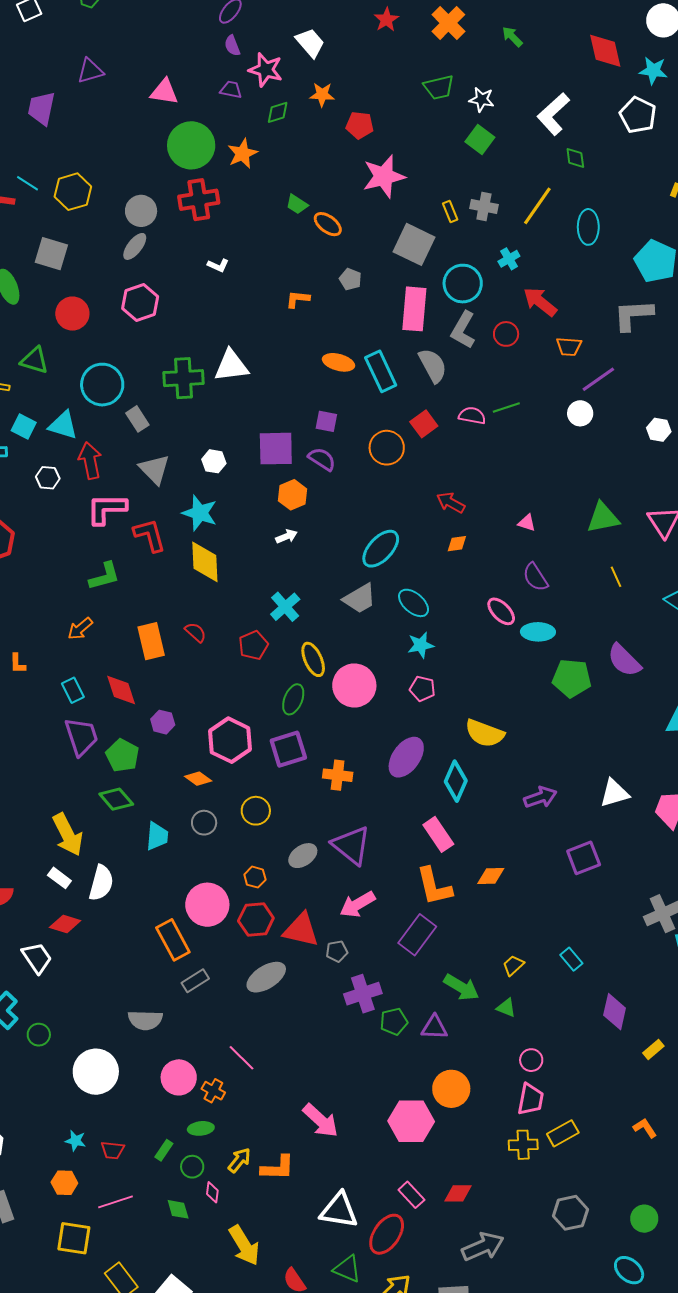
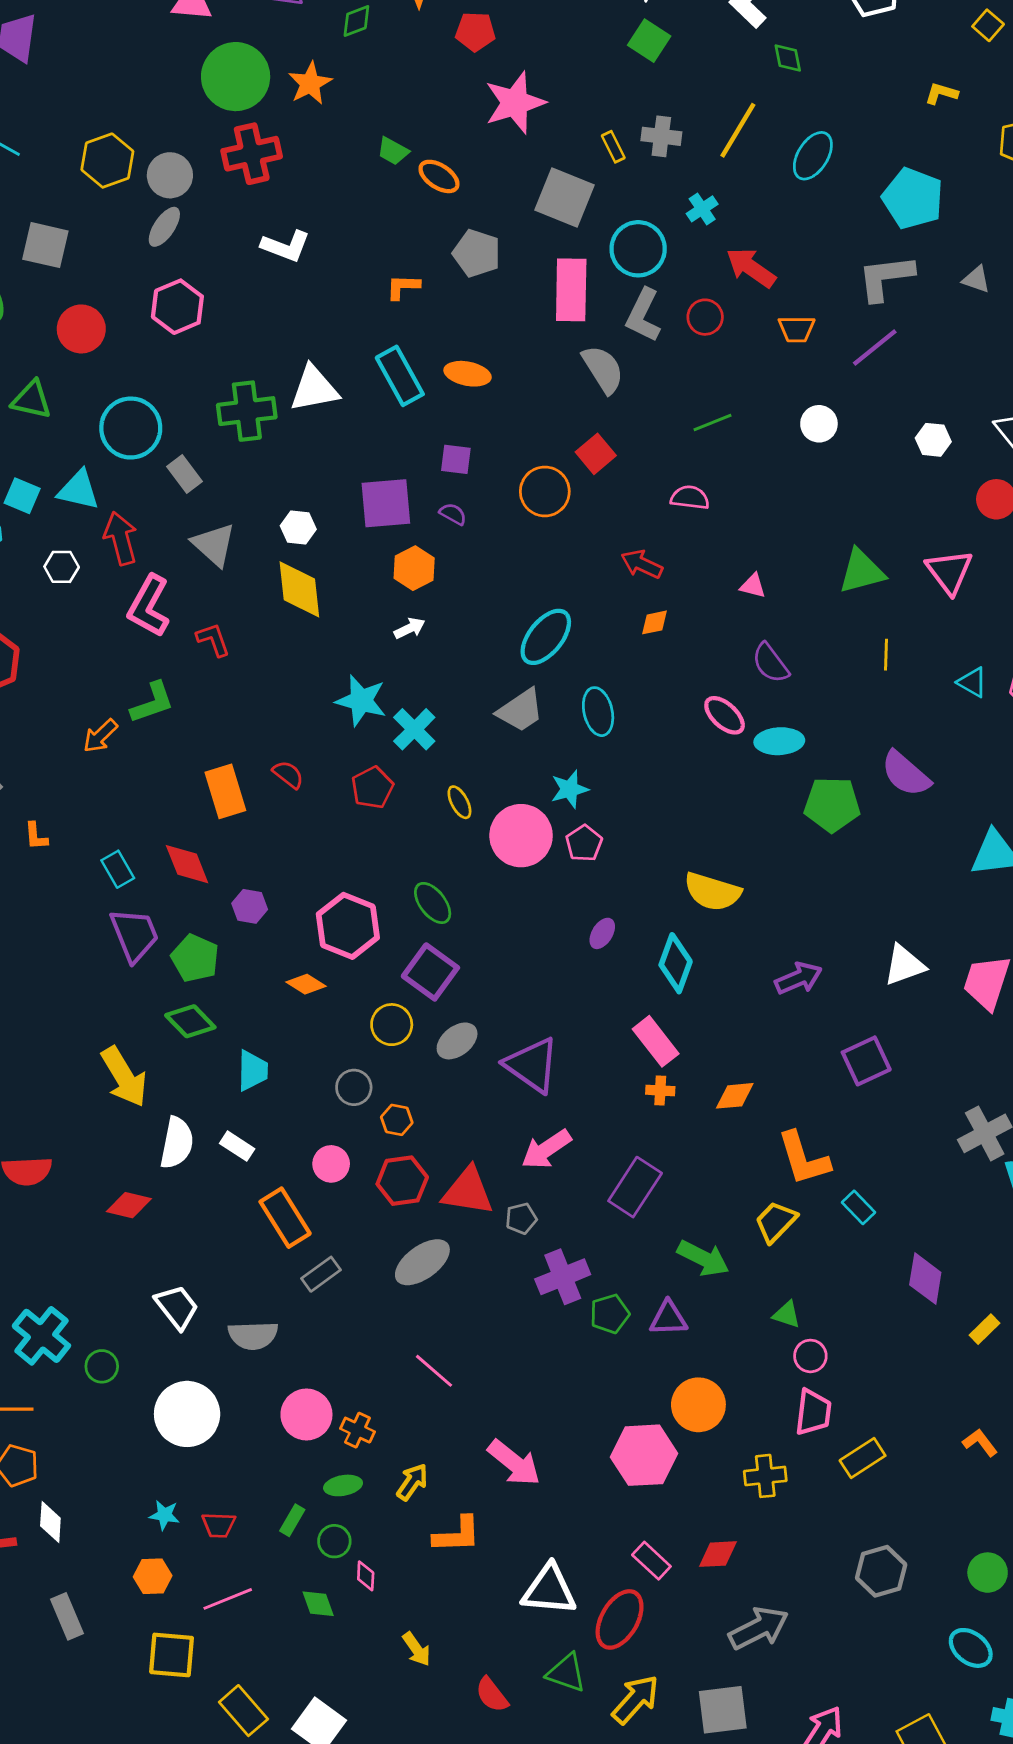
yellow hexagon: (73, 192) -> (107, 161), moved
cyan ellipse: (588, 227) -> (813, 156), turned 36
white L-shape: (218, 265) -> (286, 246), size x1.6
gray pentagon: (350, 279) -> (477, 253), size x1.5
cyan rectangle: (381, 371) -> (400, 376), moved
purple line: (598, 379) -> (875, 348), moved
pink semicircle: (472, 416) -> (690, 498), moved
purple semicircle: (322, 459) -> (453, 514), size x0.7
pink L-shape: (106, 509) -> (149, 606), turned -57
cyan star: (200, 513) -> (361, 701), moved
red L-shape: (150, 535) -> (213, 640), size x0.7
yellow diamond: (205, 562) -> (299, 589), moved
yellow line: (616, 577) -> (886, 655), turned 30
cyan ellipse: (414, 603) -> (598, 712), turned 40
orange arrow: (80, 629) -> (100, 736), moved
cyan star: (421, 645) -> (570, 789), moved
yellow ellipse: (313, 659) -> (459, 802), size x0.7
pink pentagon: (422, 689) -> (584, 843), moved, turned 30
green ellipse: (293, 699) -> (433, 903), moved, turned -56
purple square: (288, 749) -> (430, 972), moved, turned -33
purple ellipse: (406, 757) -> (602, 933), size x0.5
orange cross: (338, 775) -> (660, 1090), moved, size x0.7
gray circle: (204, 823) -> (354, 1087), moved
gray ellipse: (303, 856) -> (457, 1041), moved
white rectangle: (59, 878) -> (237, 1146), moved
orange L-shape: (434, 886) -> (803, 1158), moved
pink circle: (207, 905) -> (331, 1164), size x0.6
white trapezoid: (37, 958) -> (177, 1307), moved
yellow trapezoid: (513, 965) -> (776, 1222), size x1.4
green triangle: (506, 1008) -> (787, 1314), moved
pink line: (241, 1058) -> (434, 1371), moved
yellow cross: (523, 1145) -> (765, 1476), moved
yellow arrow: (239, 1160) -> (412, 1482), moved
yellow arrow: (244, 1245) -> (417, 1649), size x0.6

